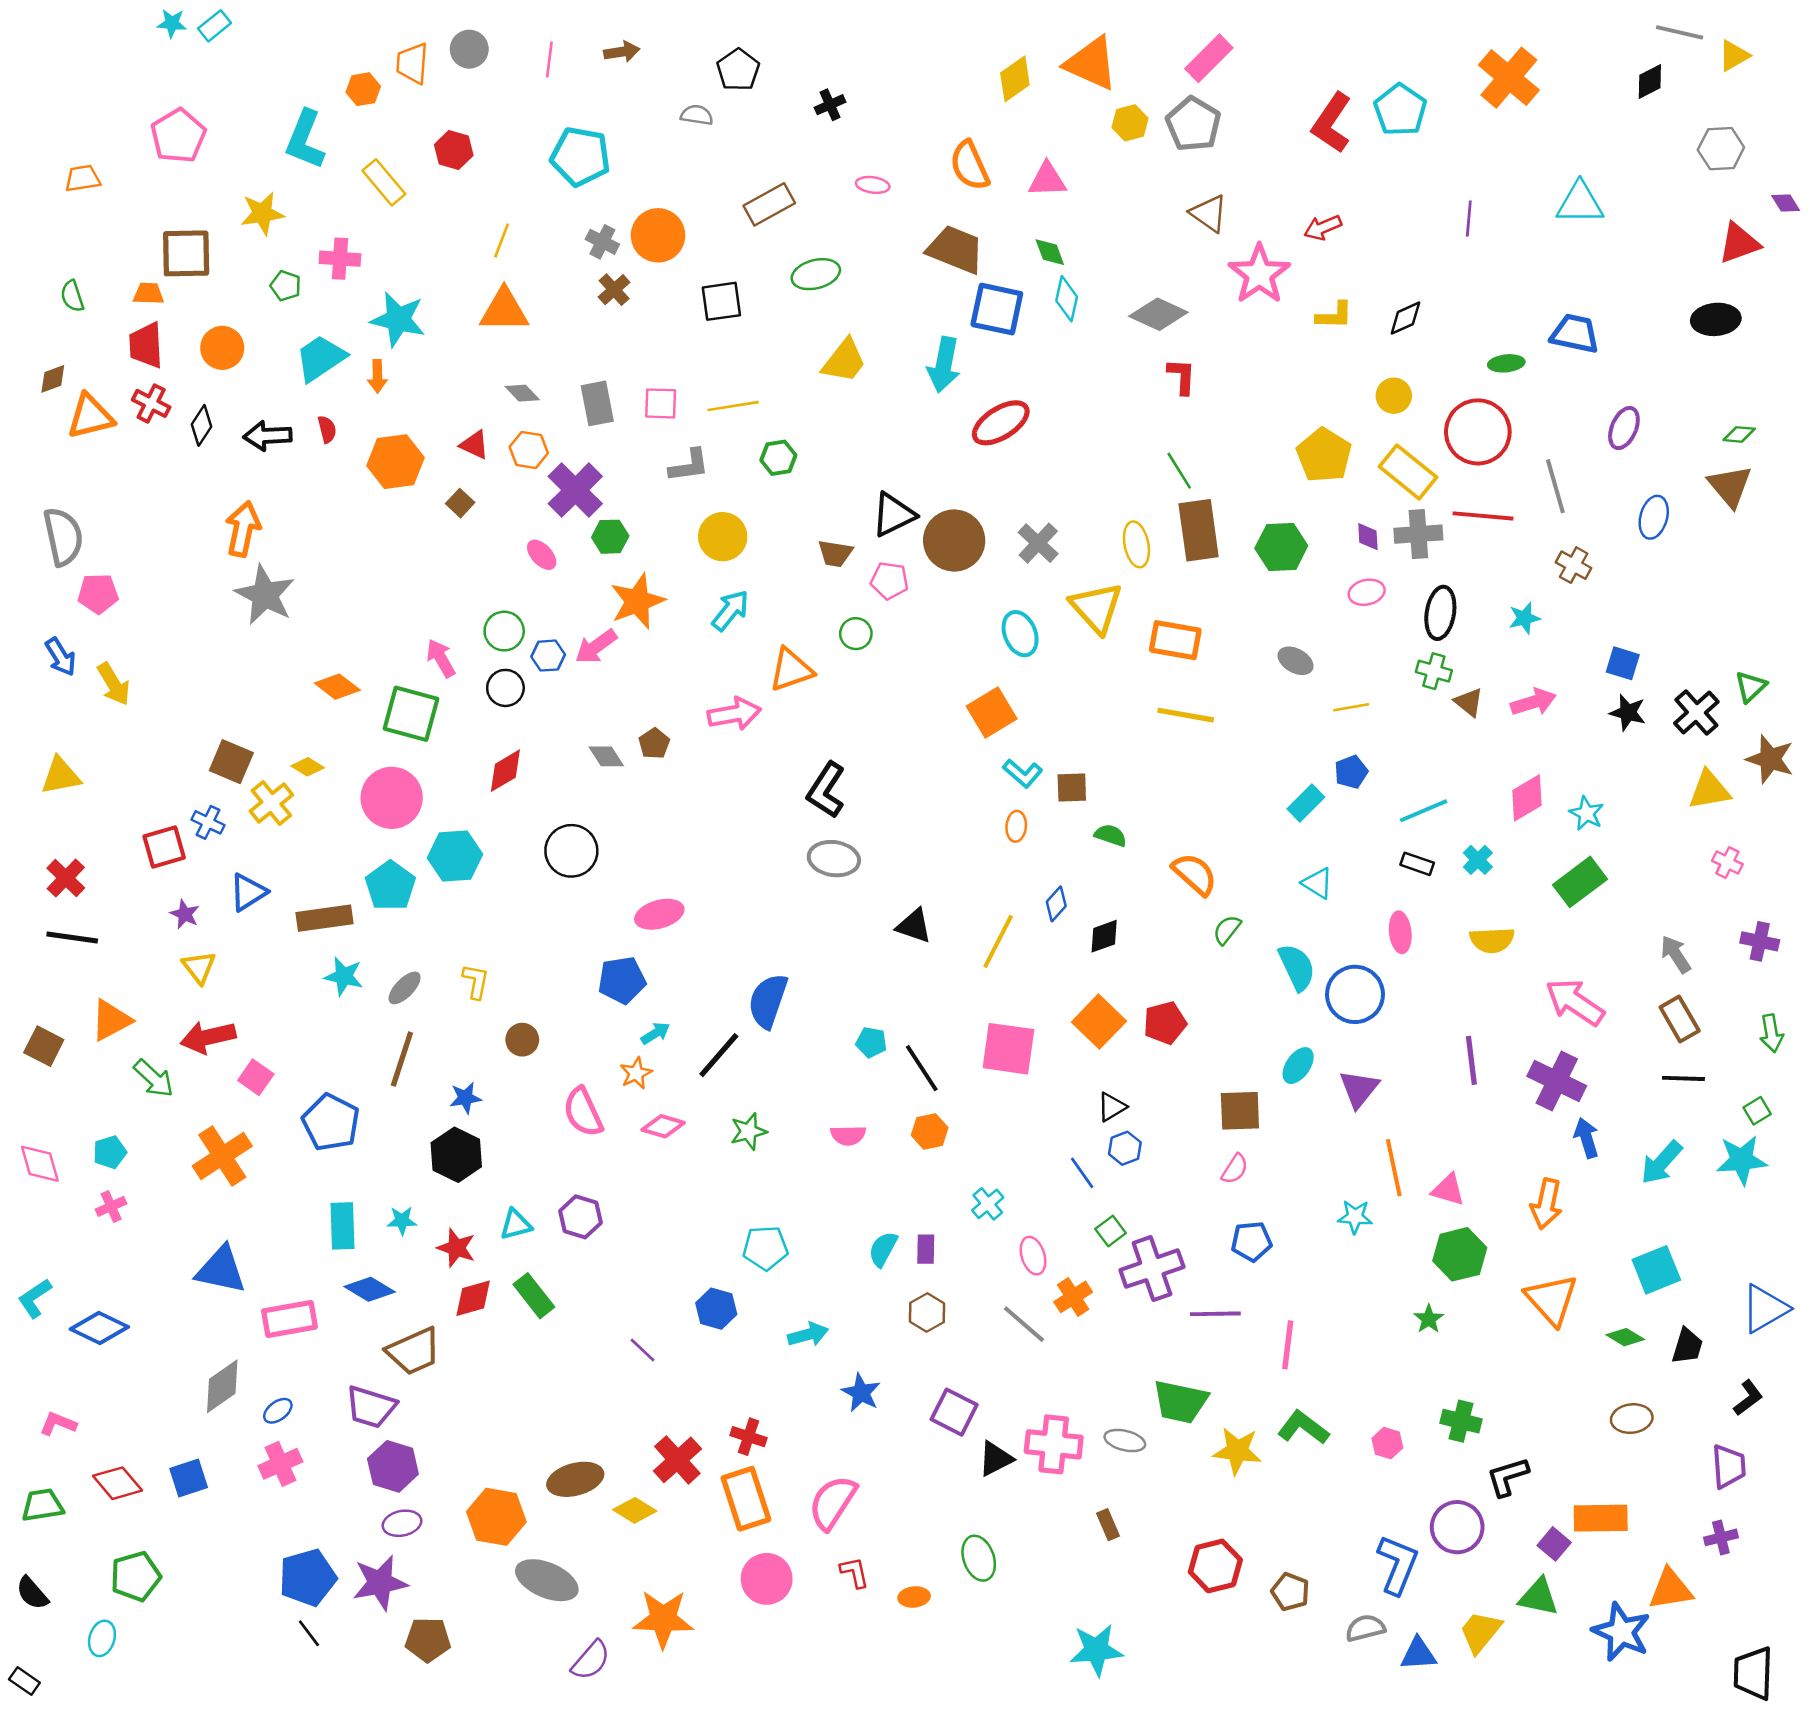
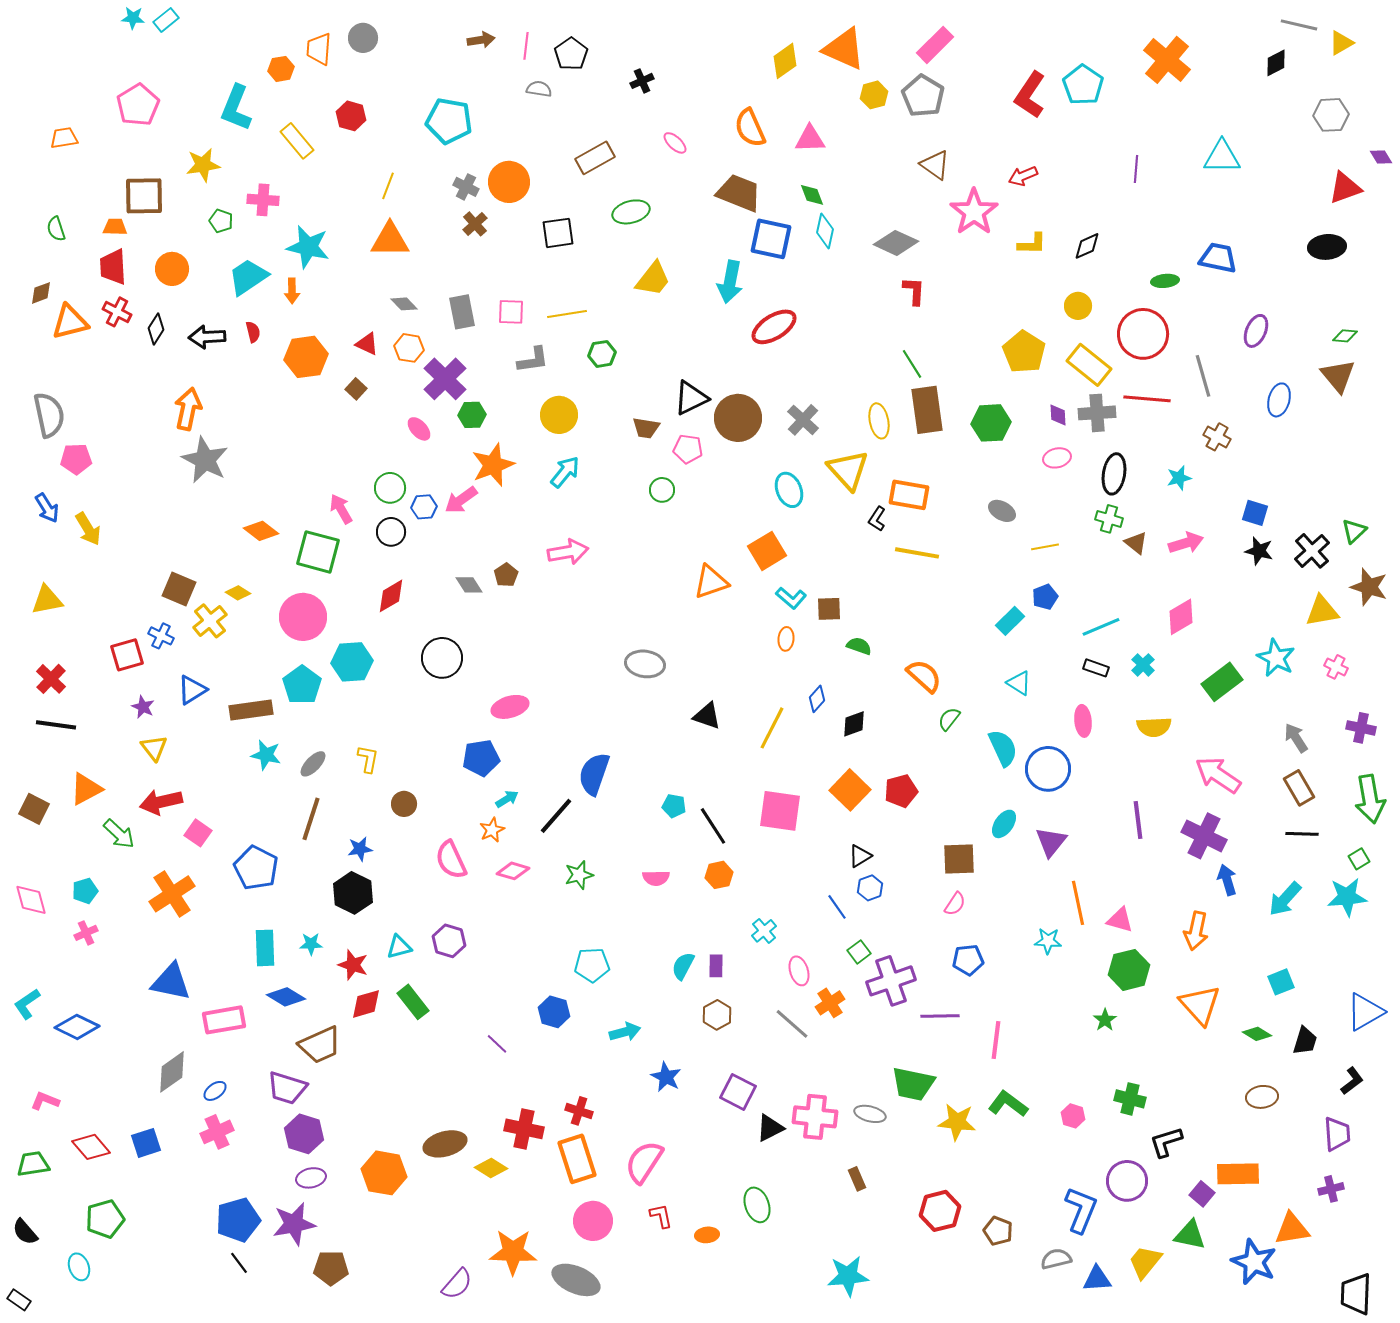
pink line: (549, 59) -> (526, 46), moved
pink ellipse: (873, 185) -> (675, 143), turned 35
orange triangle: (791, 670) -> (711, 582), moved
black L-shape: (826, 790) -> (877, 519), moved, size x0.6
cyan star: (1586, 813) -> (1276, 658), moved, size x1.4
green arrow: (1771, 1033) -> (1370, 799), size x1.6
cyan square: (1656, 1270) -> (1281, 982), size x0.7
red cross: (677, 1460) -> (524, 1129), turned -36
gray ellipse: (547, 1580) -> (576, 1280), moved
cyan ellipse: (102, 1638) -> (79, 1267), turned -36

